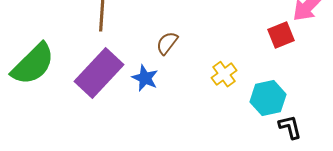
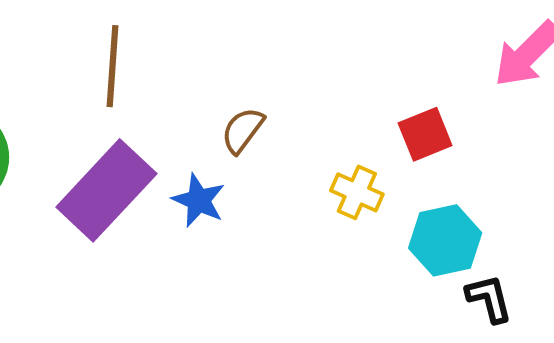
red square: (281, 35) -> (425, 134), moved
yellow cross: (224, 74) -> (357, 192), turned -30

